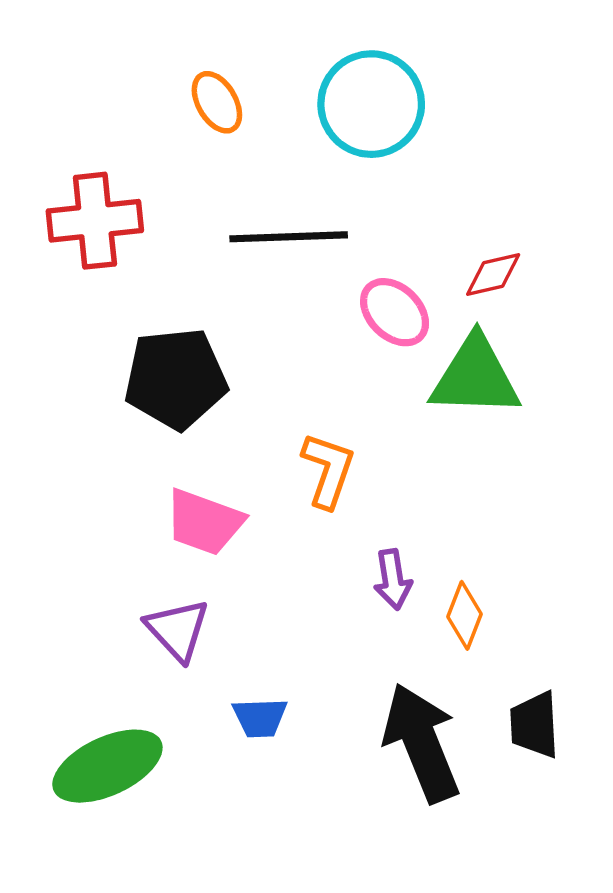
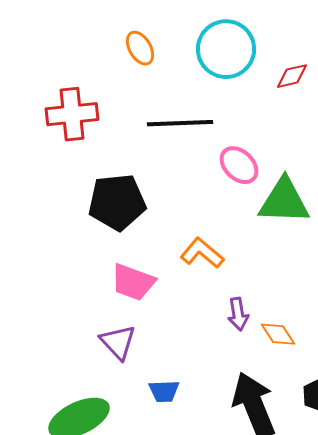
red diamond: (493, 274) -> (292, 76), moved
orange L-shape: (328, 470) -> (202, 253), turned -69
orange diamond: (464, 615) -> (278, 334), turned -54

